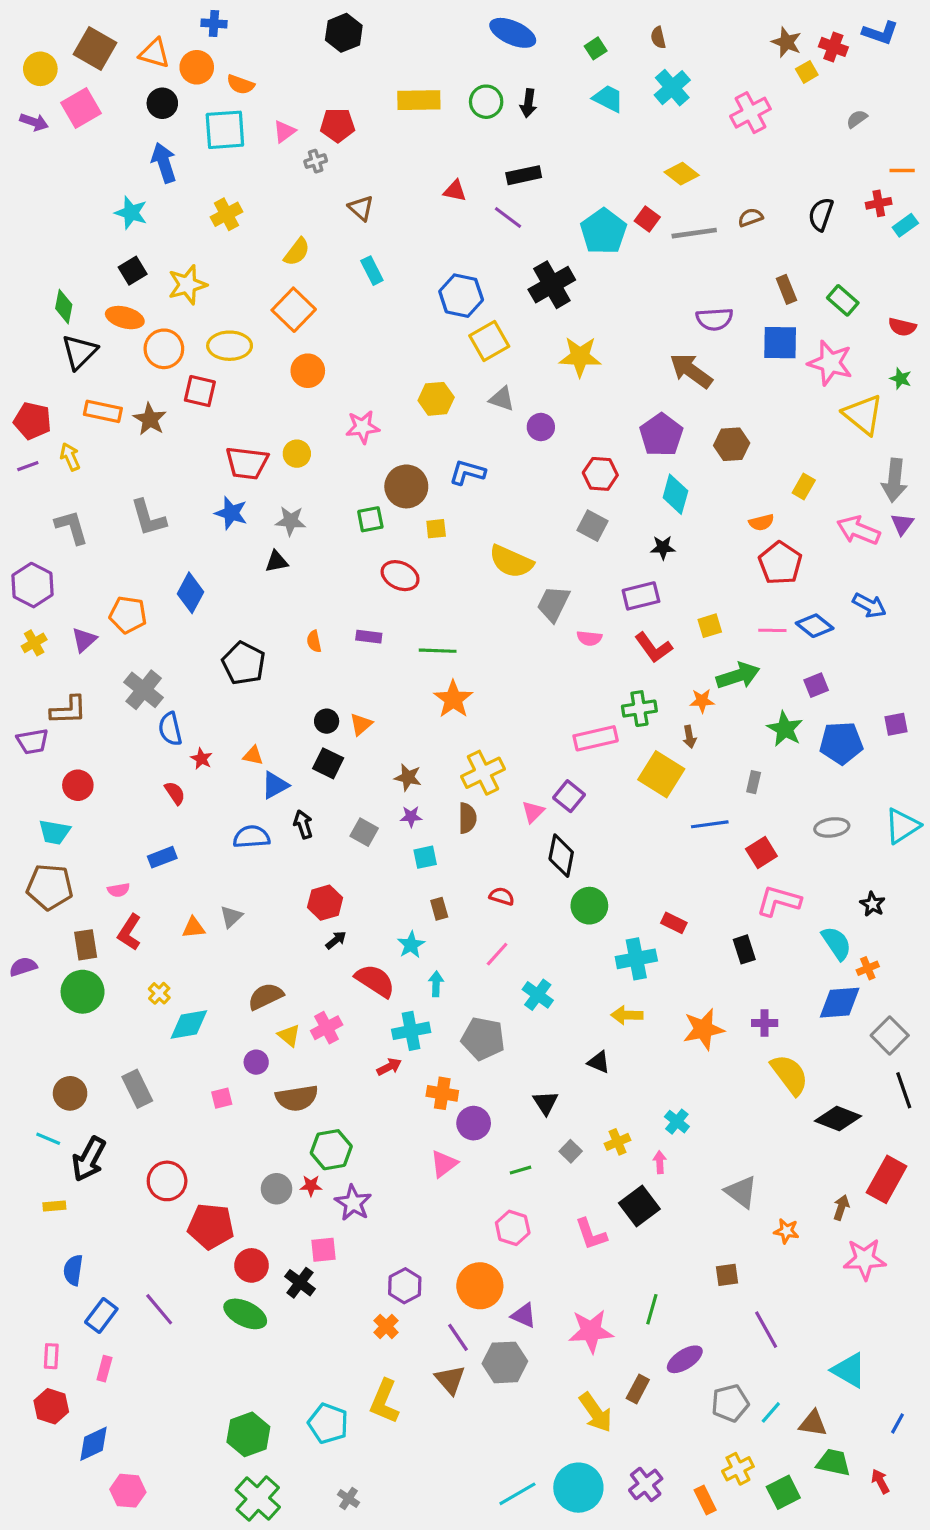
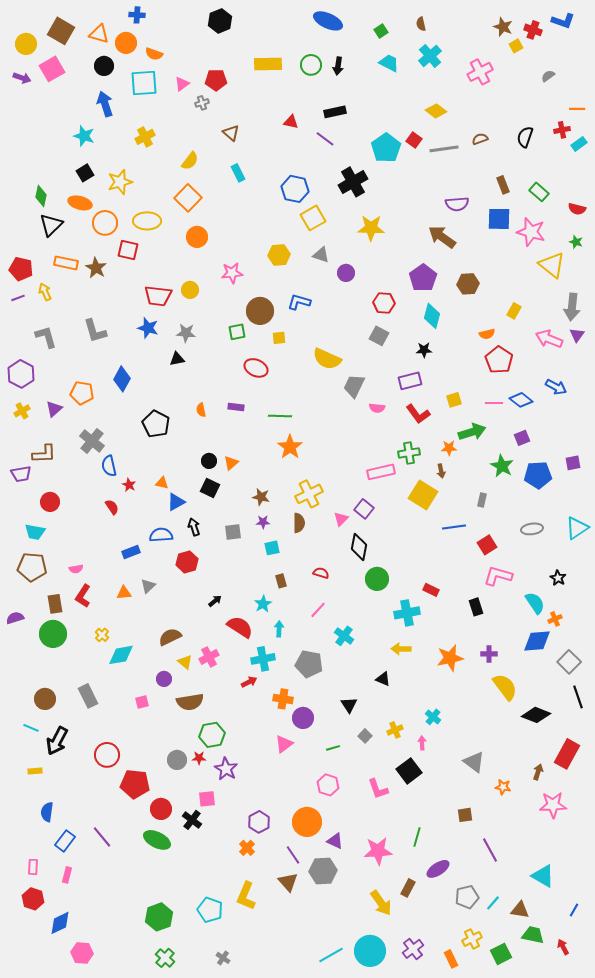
gray square: (364, 832) -> (233, 532), turned -36
blue rectangle: (162, 857) -> (131, 552), moved
red hexagon: (325, 903) -> (187, 562), moved
green cross: (258, 1499) -> (165, 958), size x0.7

